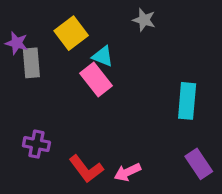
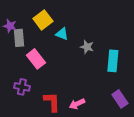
gray star: (144, 20) -> (87, 47), moved
pink rectangle: (96, 79) -> (36, 59), moved
red L-shape: (86, 169) -> (52, 102), turned -145

